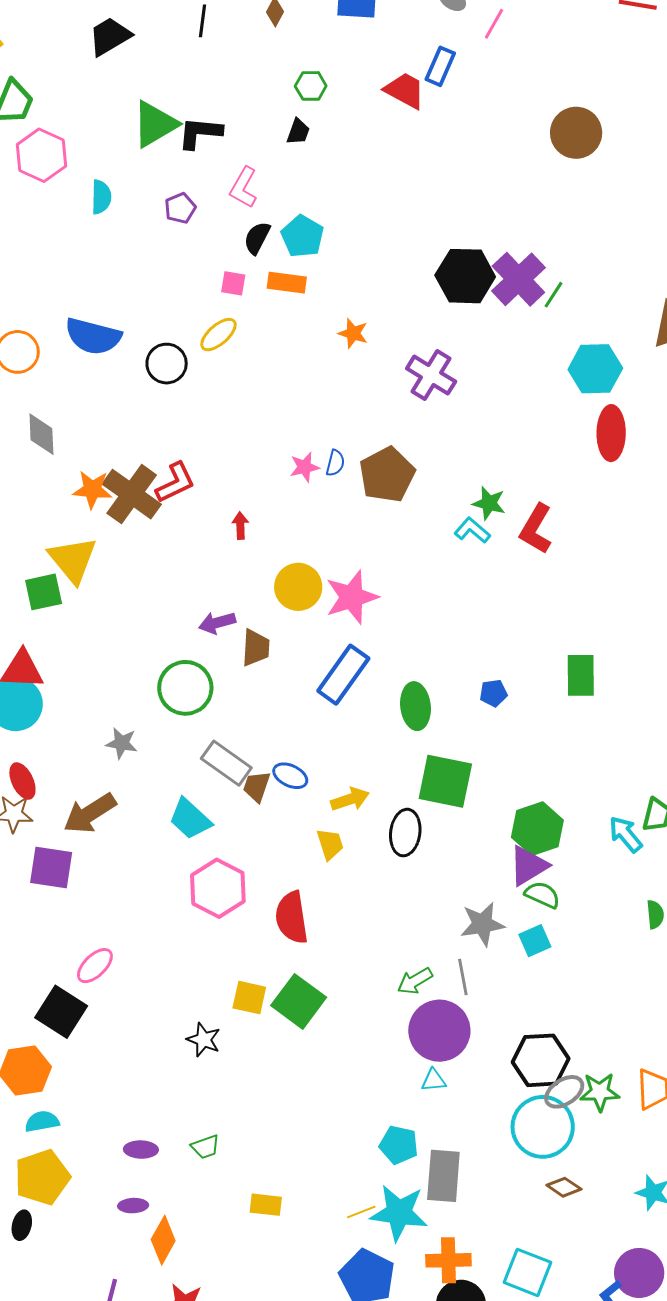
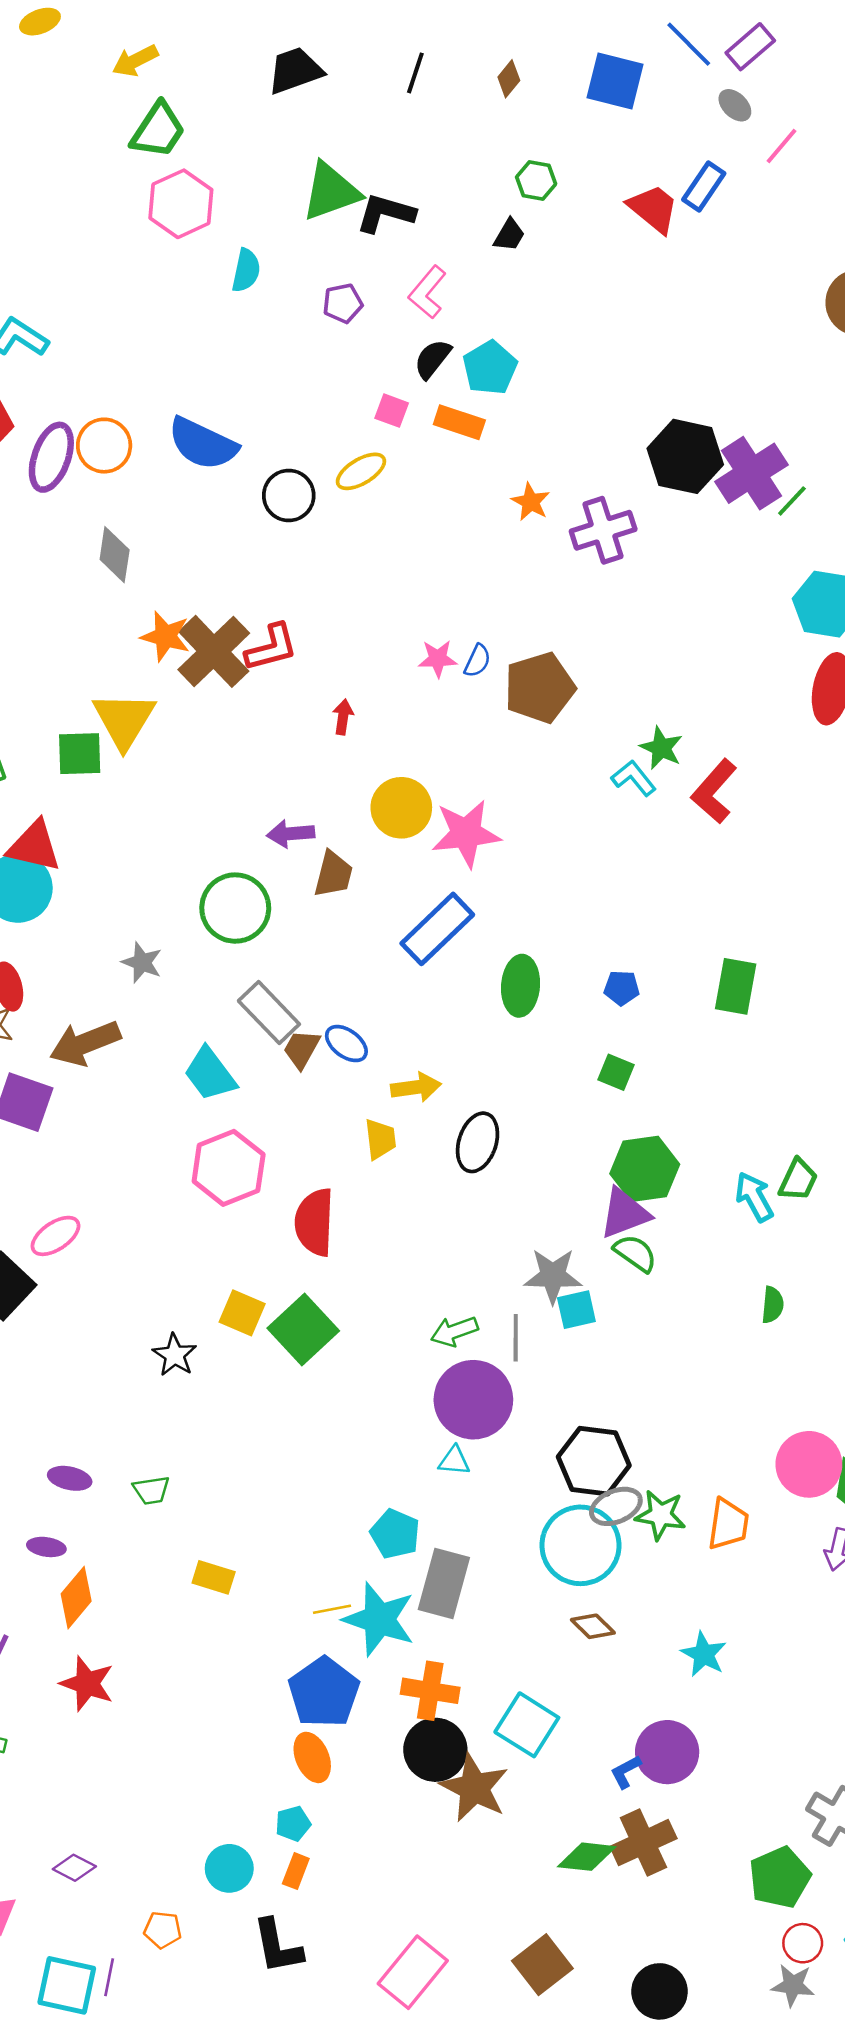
purple cross: (431, 375) -> (603, 530), moved, turned 30
green square: (445, 781) -> (616, 1072), moved, size x0.5
cyan square: (535, 941) -> (576, 1310), moved

